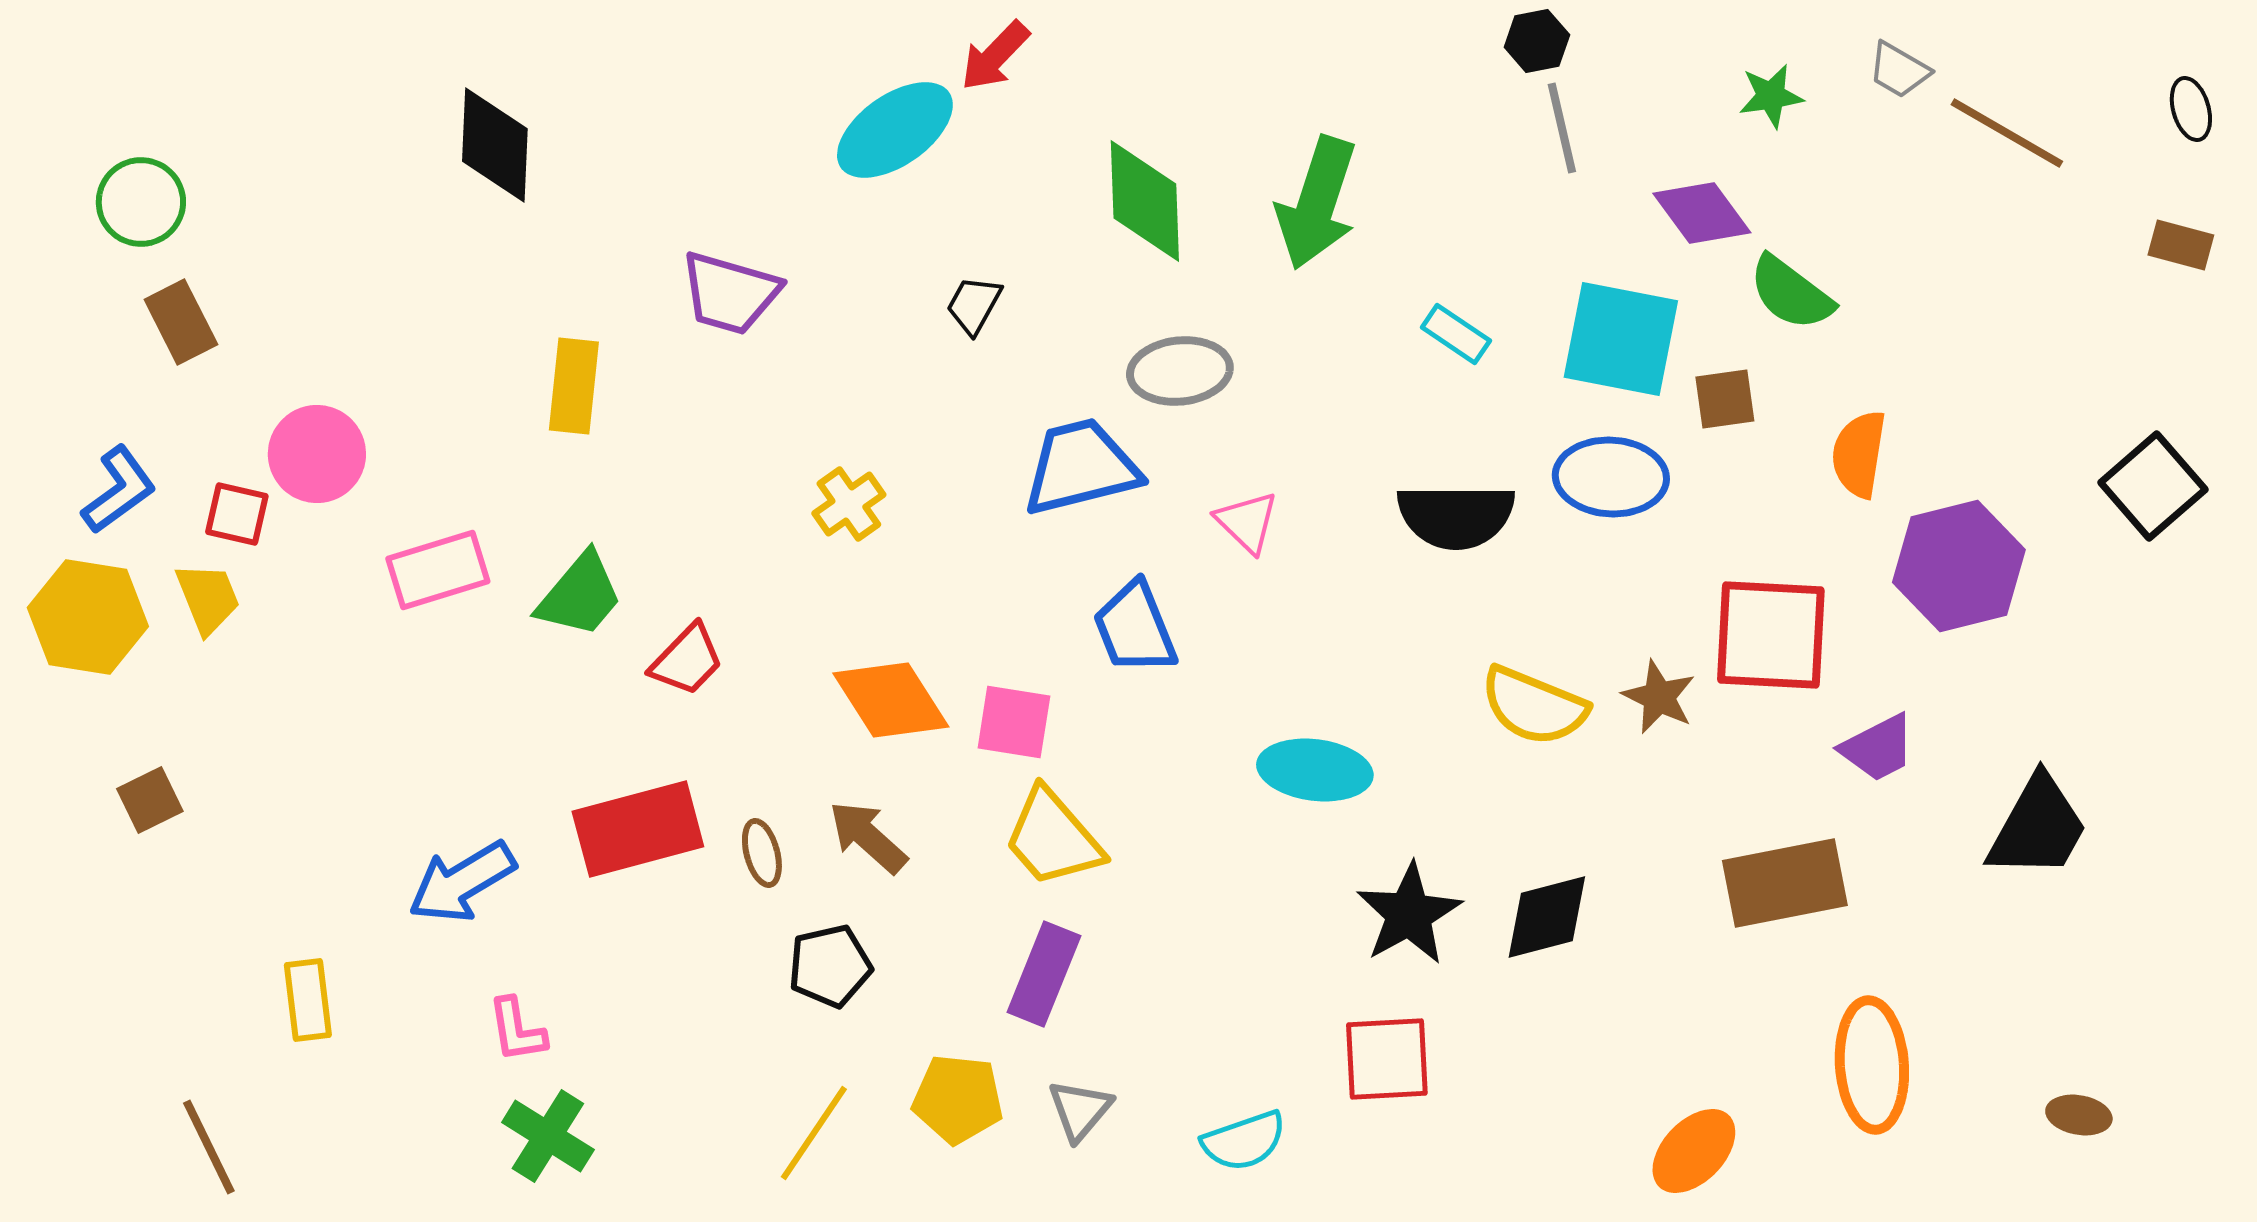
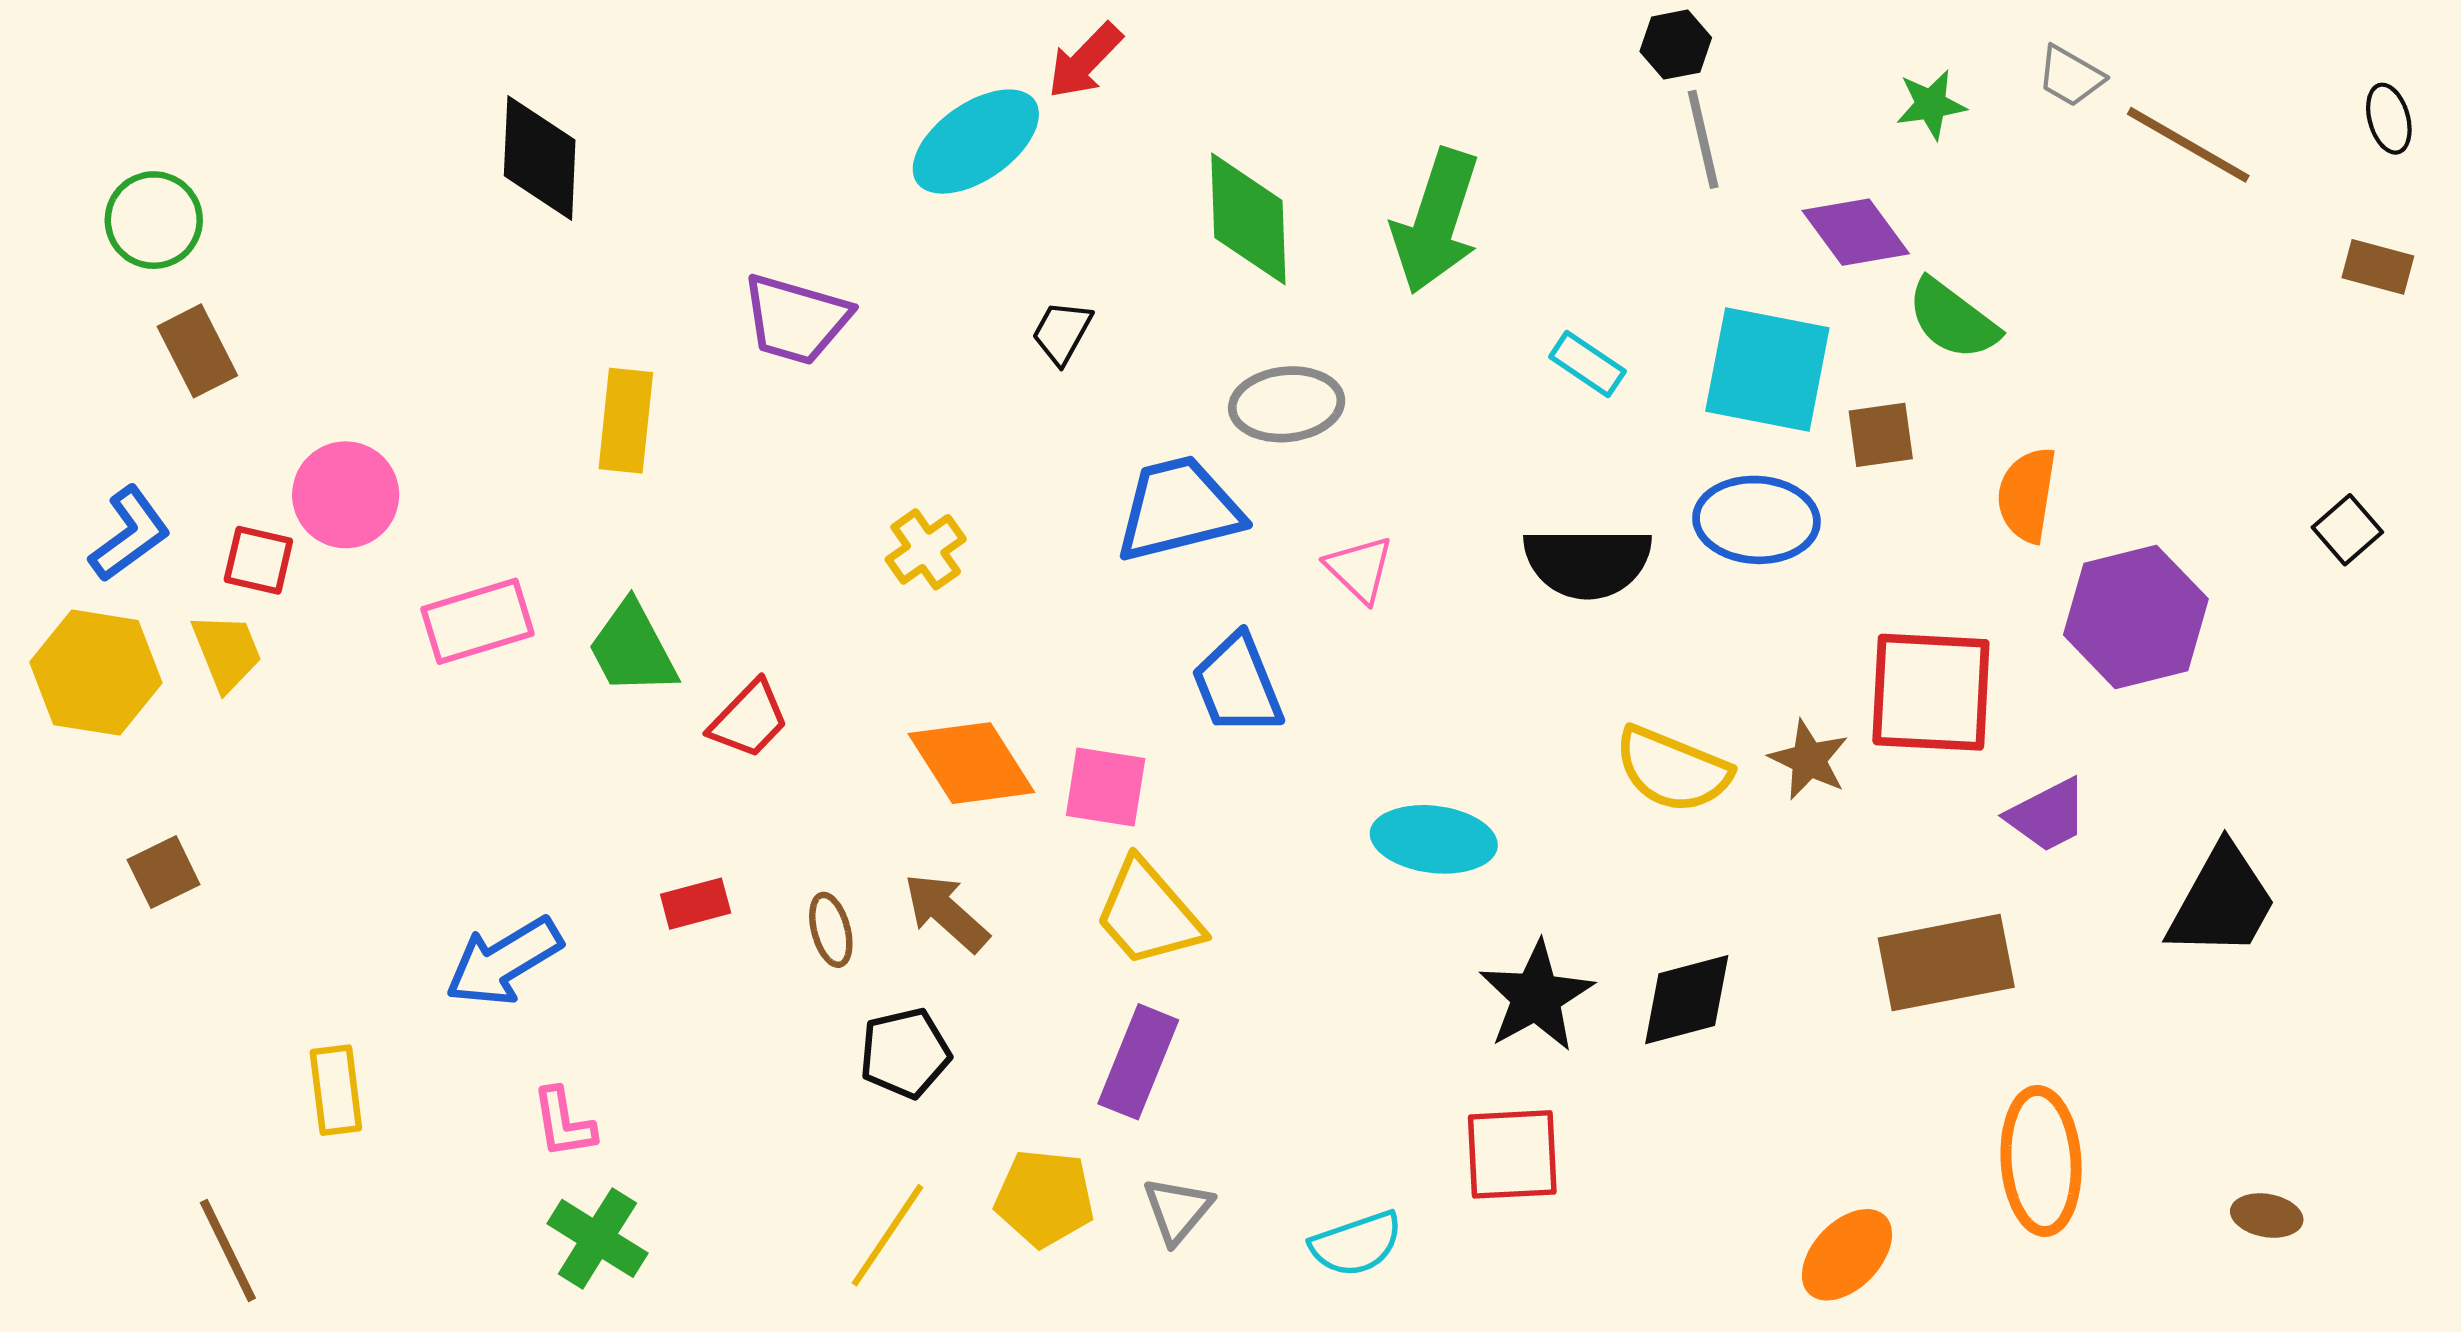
black square: (2153, 486) -> (2347, 530), size x0.6
green trapezoid: (580, 595) -> (632, 649), turned 112
red rectangle: (638, 829) -> (696, 904), size x0.5

